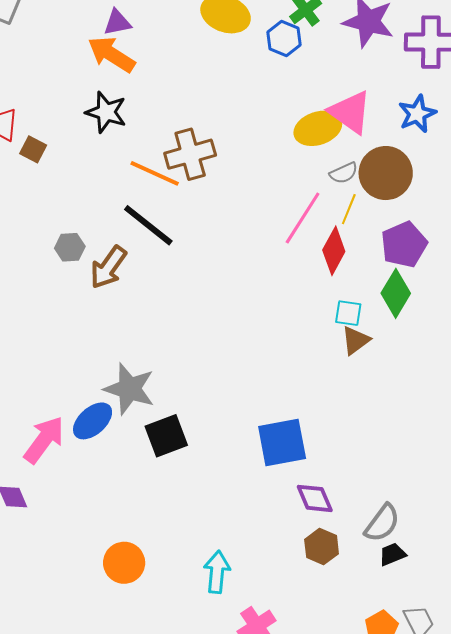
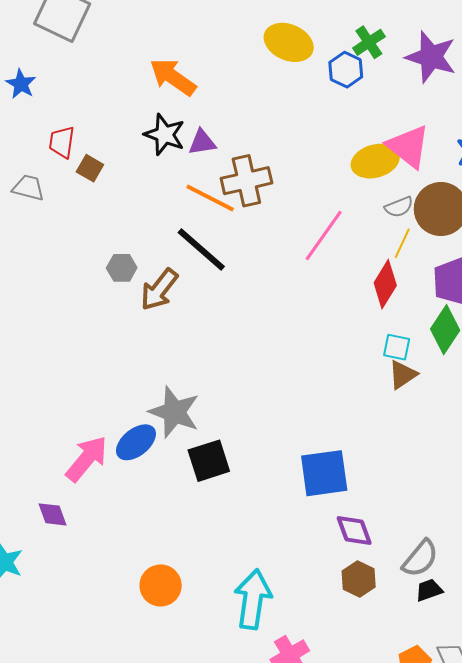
purple triangle: (117, 22) -> (202, 142), moved
pink line: (303, 218) -> (324, 235), moved
cyan arrow: (217, 572) -> (253, 599), size x1.4

